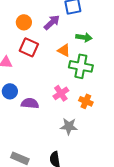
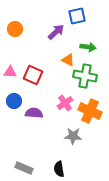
orange circle: (24, 22) -> (15, 29), moved
red square: (29, 47) -> (33, 75), moved
orange cross: (86, 101) -> (90, 111), size x1.6

